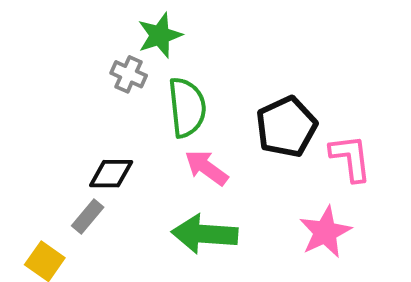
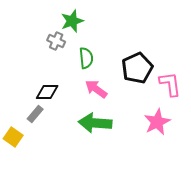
green semicircle: (187, 107) -> (86, 58), size x0.7

